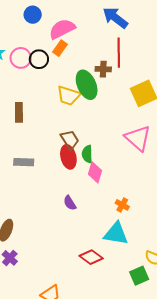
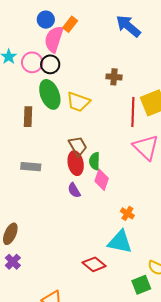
pink semicircle: (62, 29) -> (54, 39), moved, turned -48
orange rectangle: (60, 48) -> (70, 24), moved
red line: (119, 53) -> (133, 112), moved
green ellipse: (87, 85) -> (50, 94), moved
purple semicircle: (70, 203) -> (74, 190), moved

